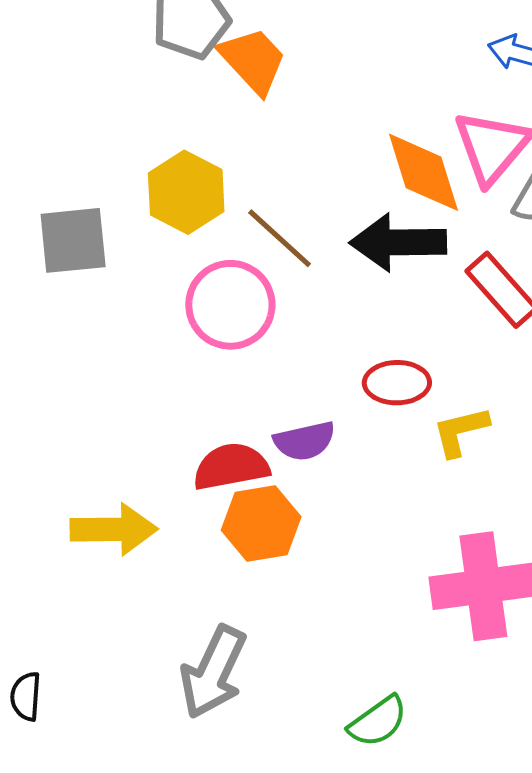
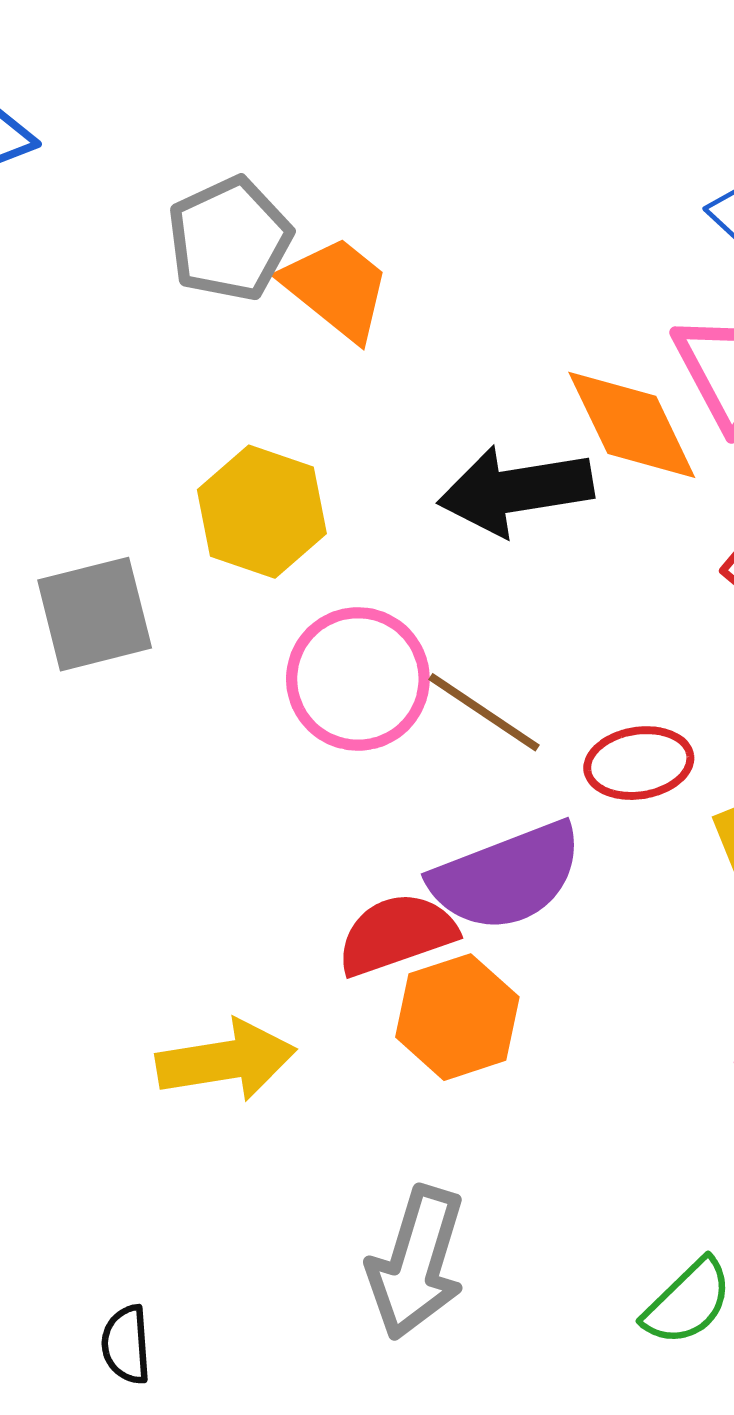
brown line: (280, 238) -> (484, 712), moved
black arrow: (398, 242) -> (516, 490), moved
purple semicircle: (305, 441) -> (507, 877), size x1.6

